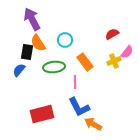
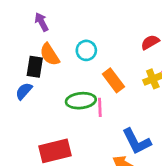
purple arrow: (32, 19) -> (41, 22), size x0.6
green ellipse: (54, 67) -> (81, 101), moved
blue L-shape: (79, 107) -> (137, 141), moved

